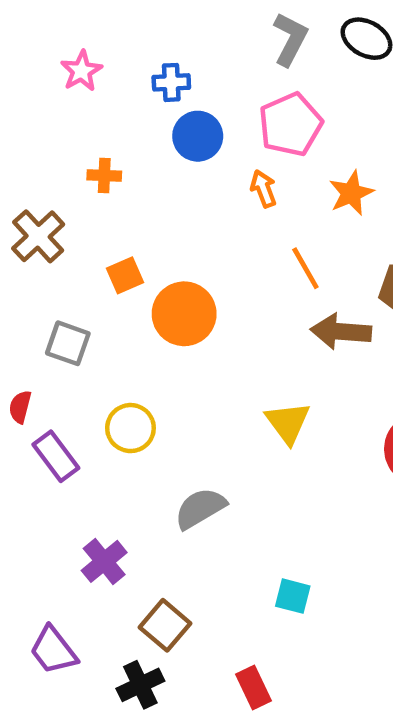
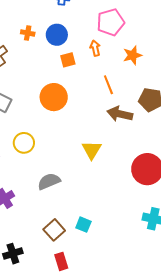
blue circle: (198, 136) -> (57, 35), moved
orange square: (125, 275) -> (68, 60), moved
brown square: (165, 625) -> (54, 230), moved

